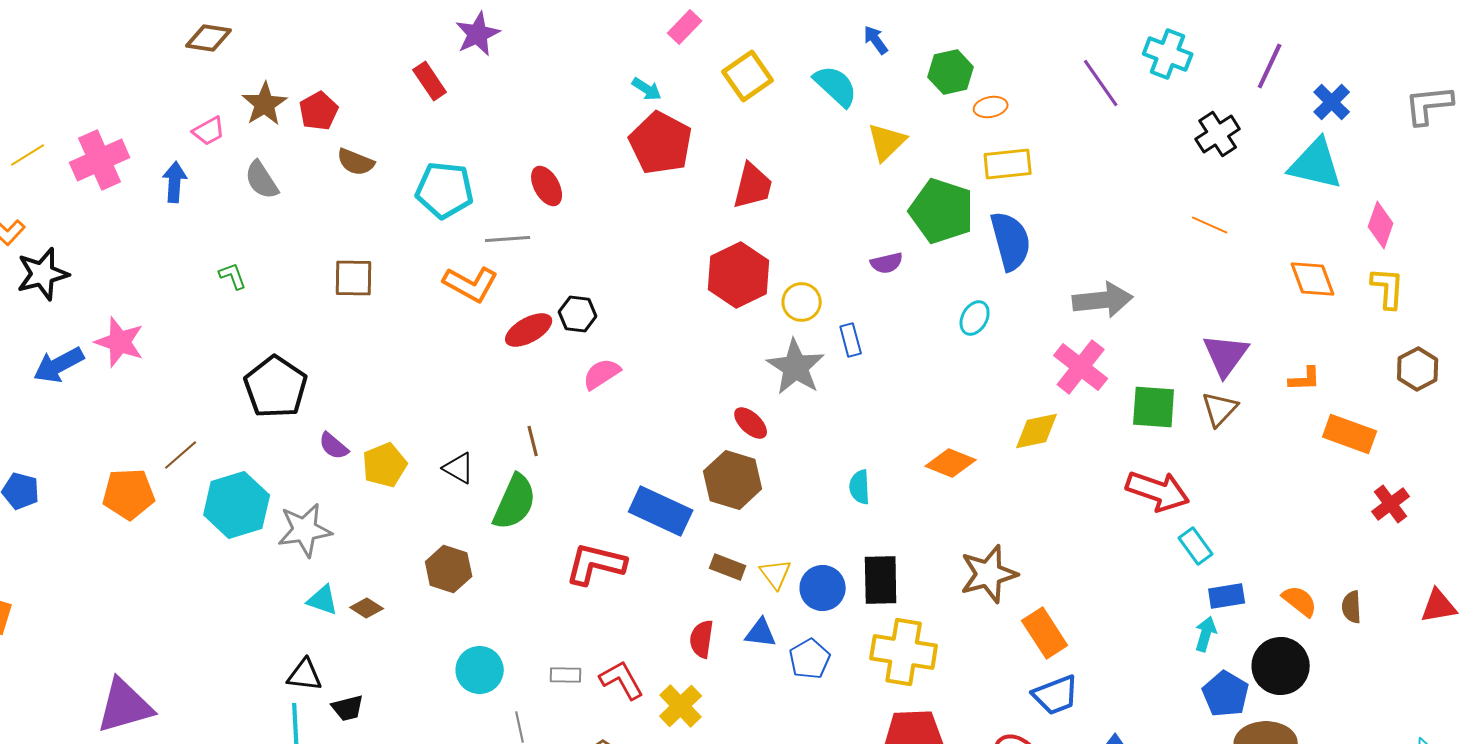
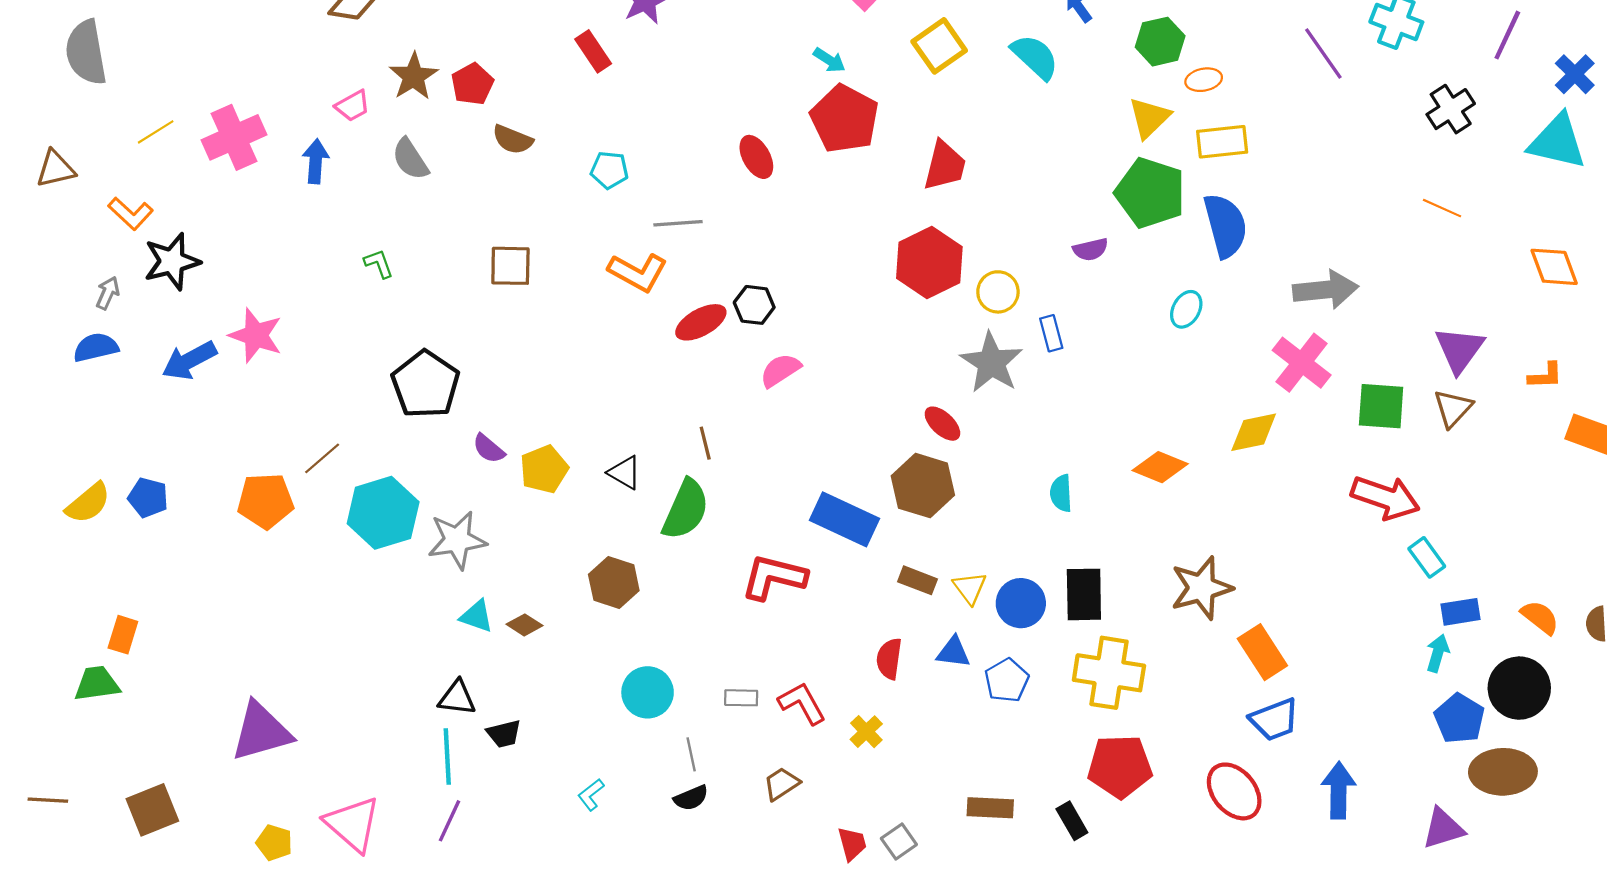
yellow triangle: (887, 142) -> (1149, 118), moved
red ellipse: (547, 186) -> (756, 157), moved
cyan pentagon: (445, 190) -> (609, 170), size x0.6
yellow cross: (681, 706) -> (866, 732), size x0.7

